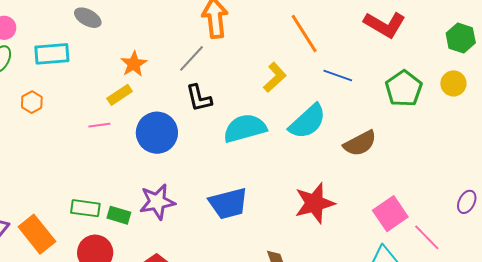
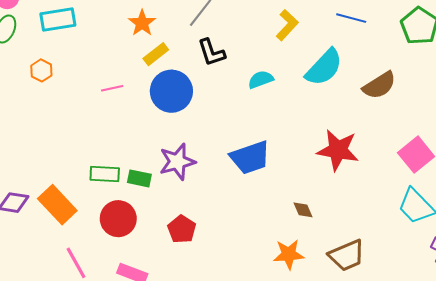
yellow rectangle: (120, 95) -> (156, 54), moved
cyan semicircle: (245, 128) -> (261, 80), size x0.6
red star: (315, 203) -> (338, 150), turned 30

